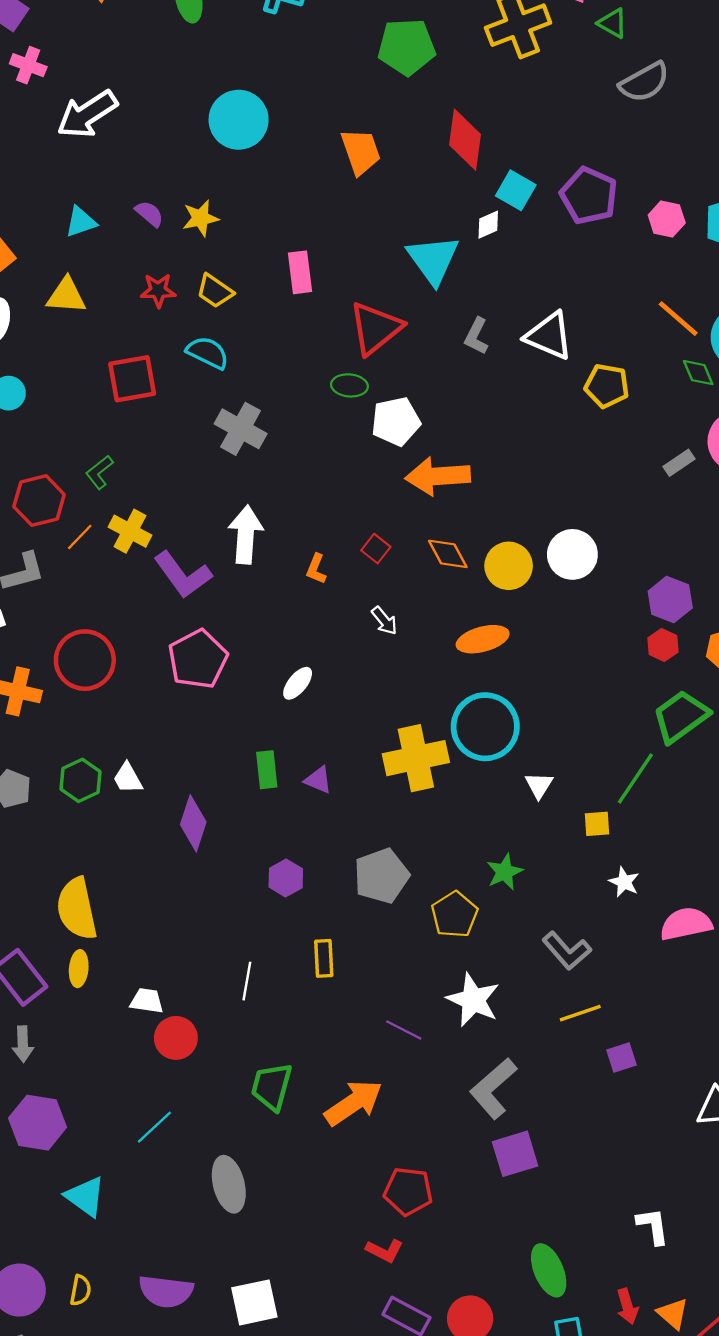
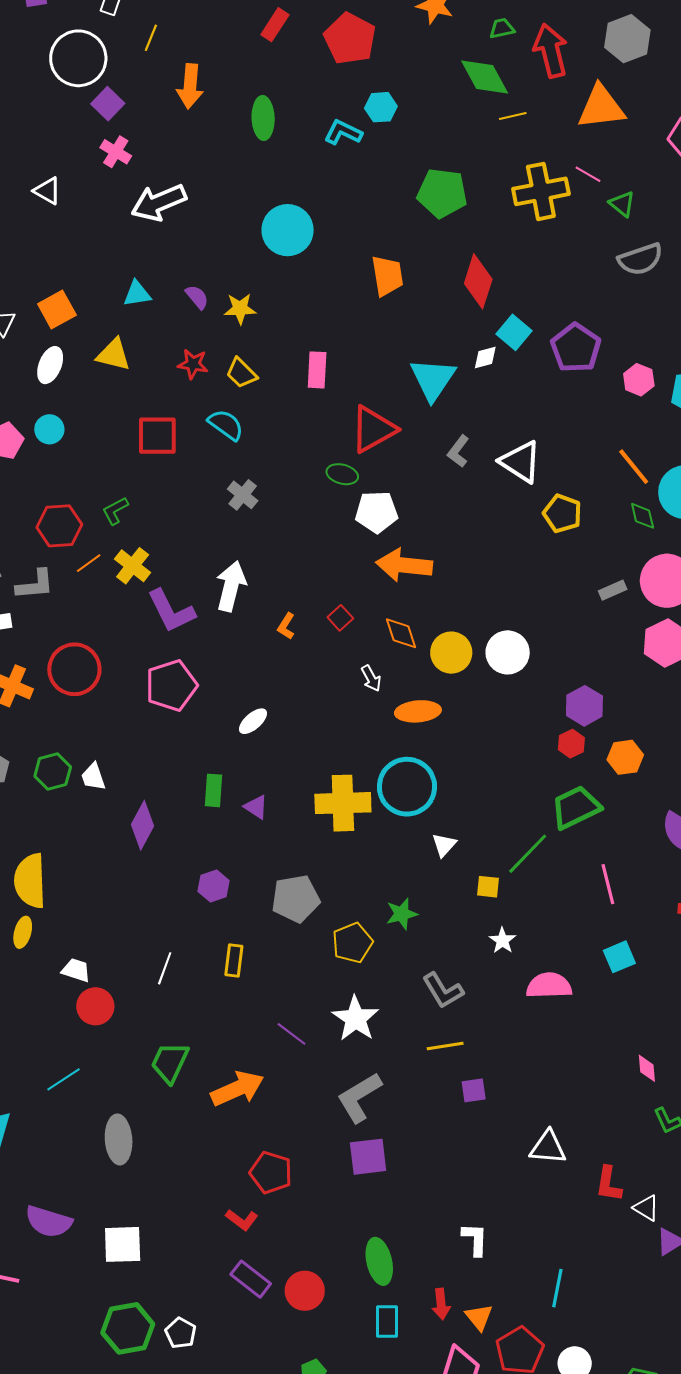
gray cross: (241, 429) -> (243, 495), size x0.7
white arrow: (384, 621) -> (371, 678), moved

